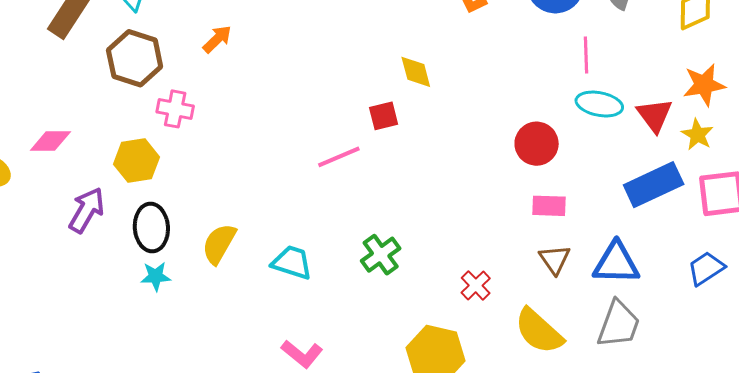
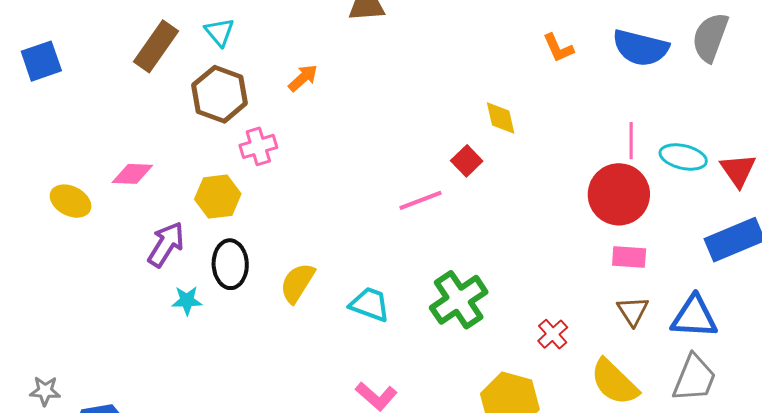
pink line: (586, 55) -> (631, 141), moved
pink cross: (175, 109) -> (258, 146), turned -30
red square: (384, 116) -> (467, 161), turned -32
red circle: (537, 144) -> (619, 194), size x1.4
green cross: (381, 255) -> (459, 300), size x1.4
cyan star: (156, 276) -> (187, 300), moved

